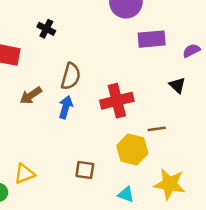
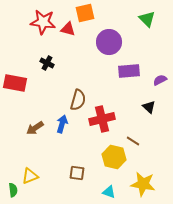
brown semicircle: (71, 76) -> (78, 100), moved
brown arrow: (31, 96) -> (35, 128), moved
brown line: (157, 129) -> (133, 141), turned 40

